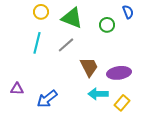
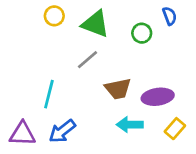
cyan line: (37, 43) -> (49, 94), moved
brown trapezoid: (89, 67) -> (118, 89), turned 105
purple triangle: (17, 89) -> (22, 134), moved, size x1.5
yellow rectangle: (122, 103) -> (175, 129), moved

